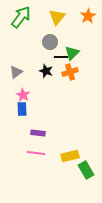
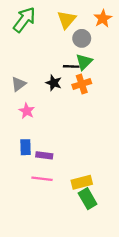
gray circle: (50, 42) -> (82, 38), moved
blue rectangle: (22, 109) -> (26, 147), moved
green rectangle: (86, 170) -> (88, 199), moved

